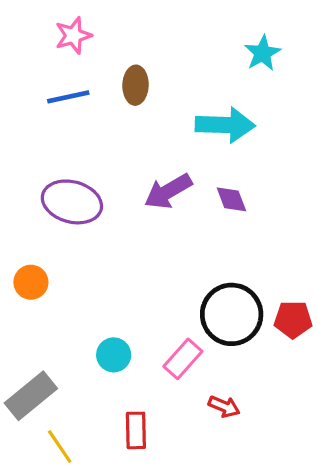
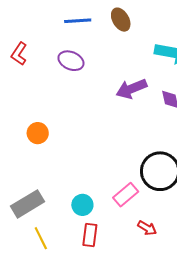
brown ellipse: (136, 85) -> (121, 20), turned -40
purple ellipse: (72, 202) -> (71, 61), moved, size x0.7
cyan circle: (114, 355) -> (82, 205), moved

